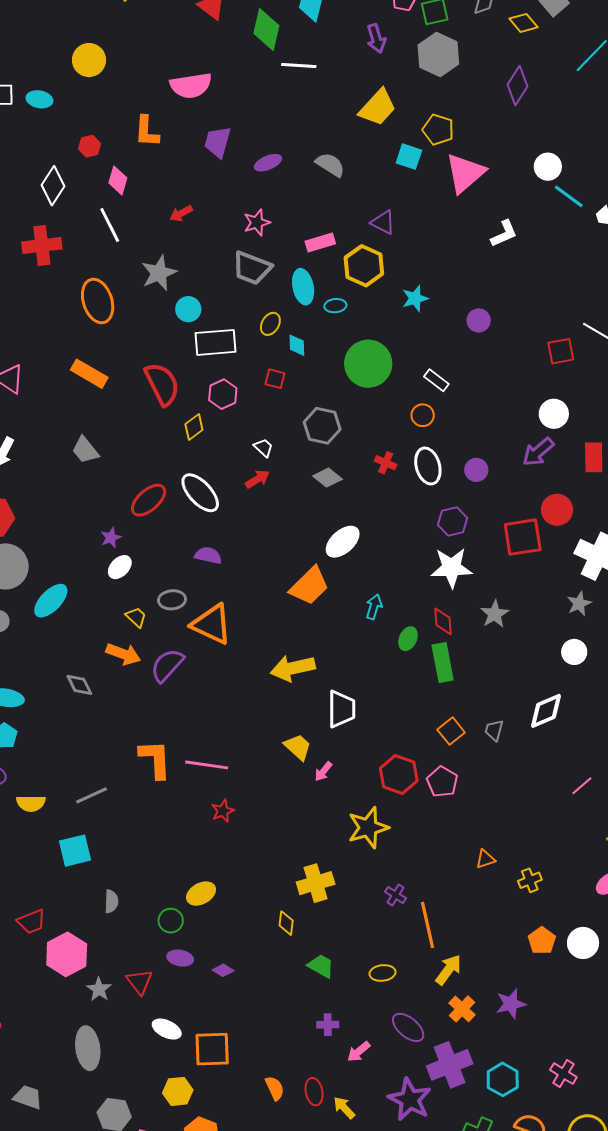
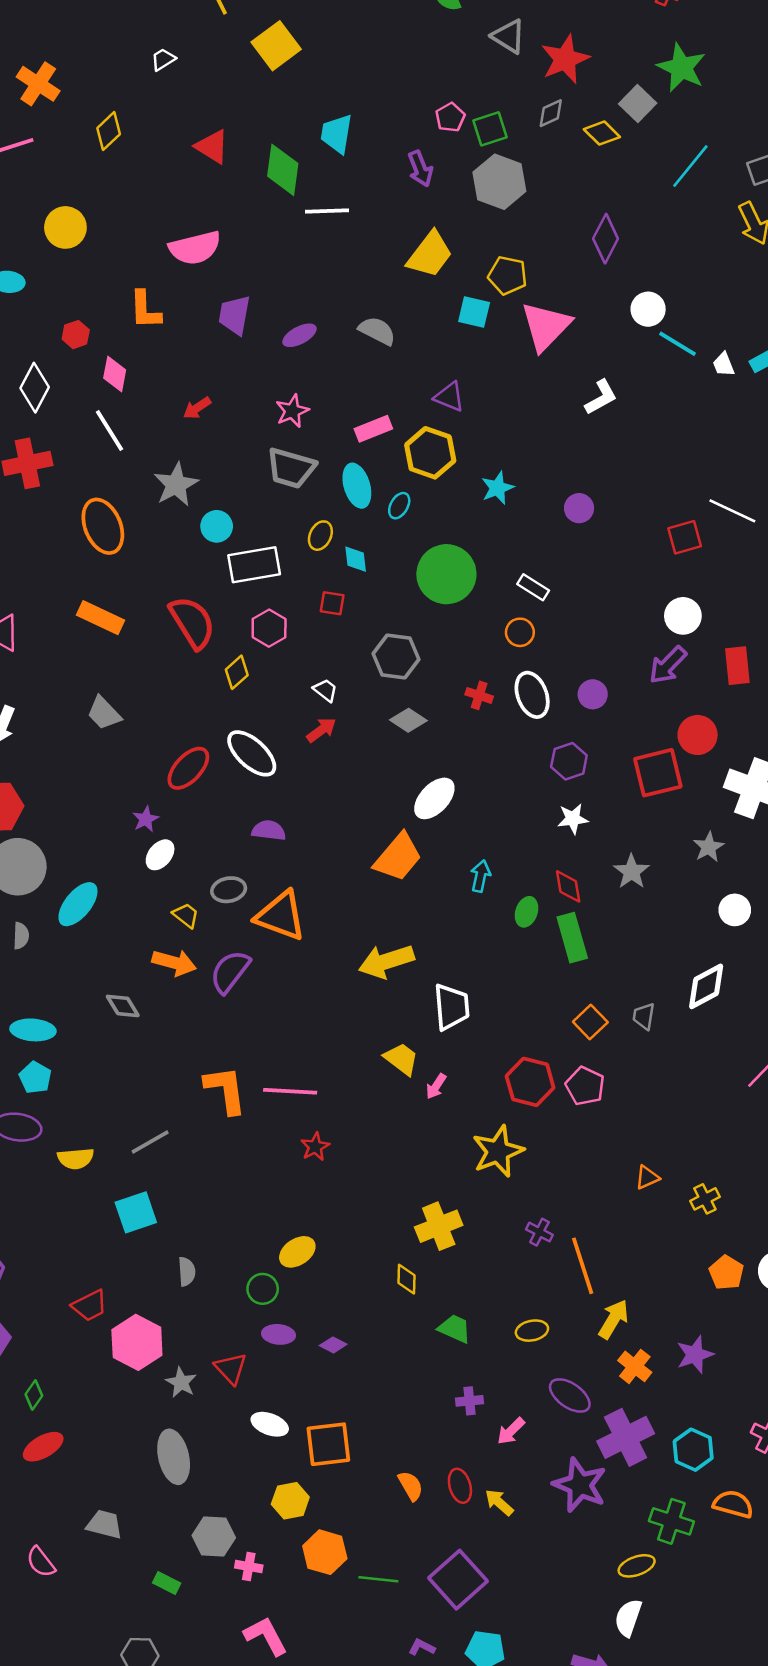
purple diamond: (518, 85) -> (606, 239), moved
cyan ellipse: (335, 306) -> (399, 506), turned -50
white star: (452, 568) -> (573, 819), size x0.6
gray star: (579, 604) -> (709, 847), moved

